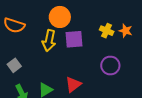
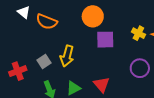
yellow arrow: (49, 41) -> (67, 56), moved
red triangle: (73, 84) -> (102, 85), turned -36

